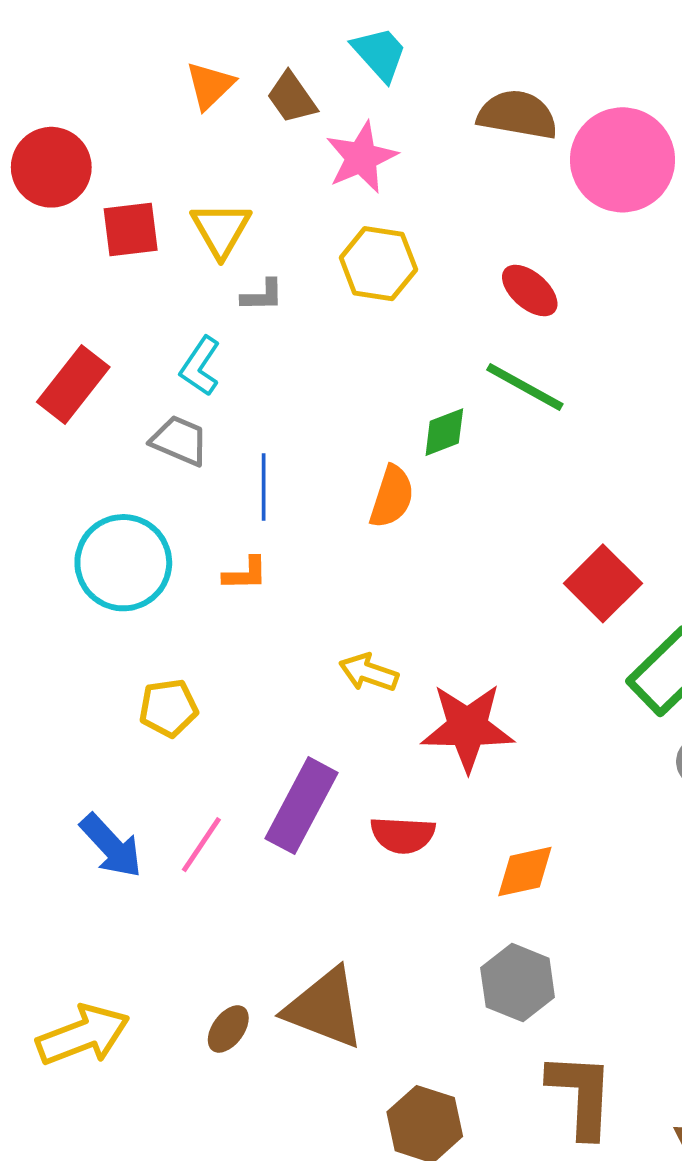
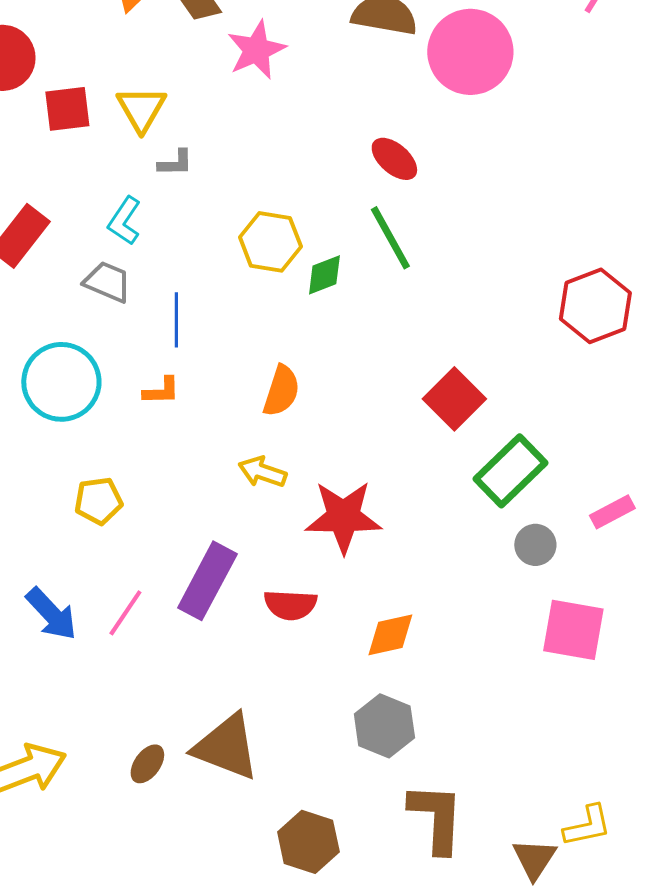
yellow hexagon: (378, 264) -> (270, 242), moved
green line: (525, 387) -> (390, 238), turned 32
orange semicircle: (392, 497) -> (281, 391), moved

